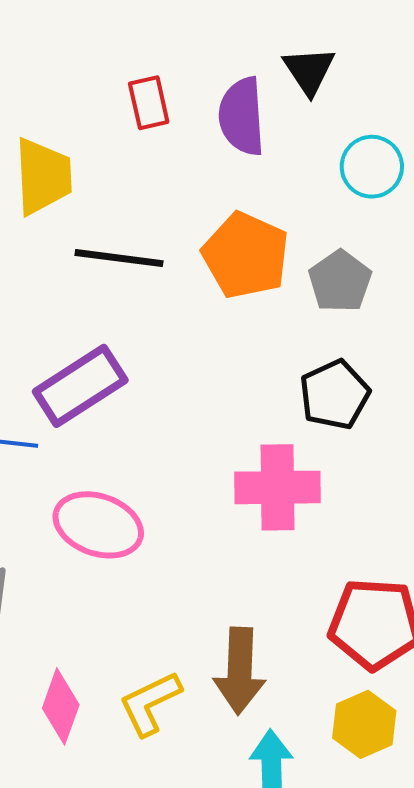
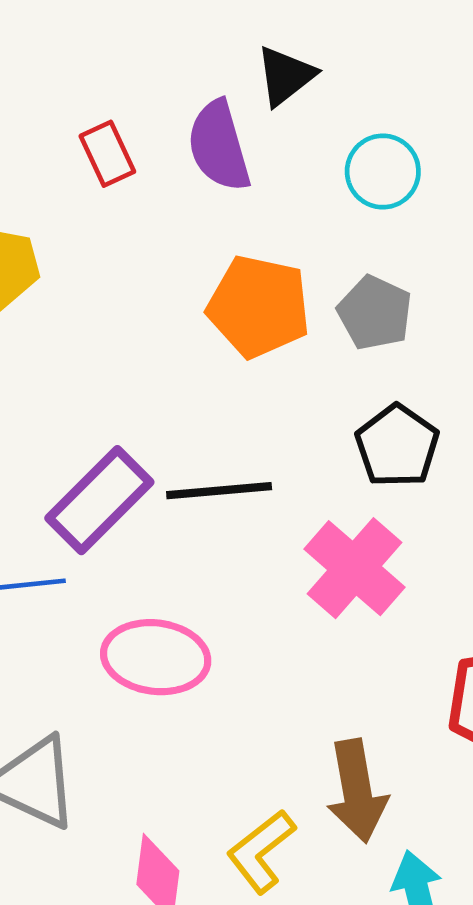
black triangle: (309, 71) -> (285, 76), turned 38
black line: (119, 258) -> (219, 491), moved
pink cross: (278, 487) -> (354, 568), turned -36

